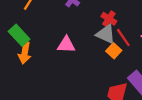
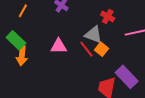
red cross: (109, 19) -> (108, 17), moved
red line: (123, 37) -> (86, 49), moved

